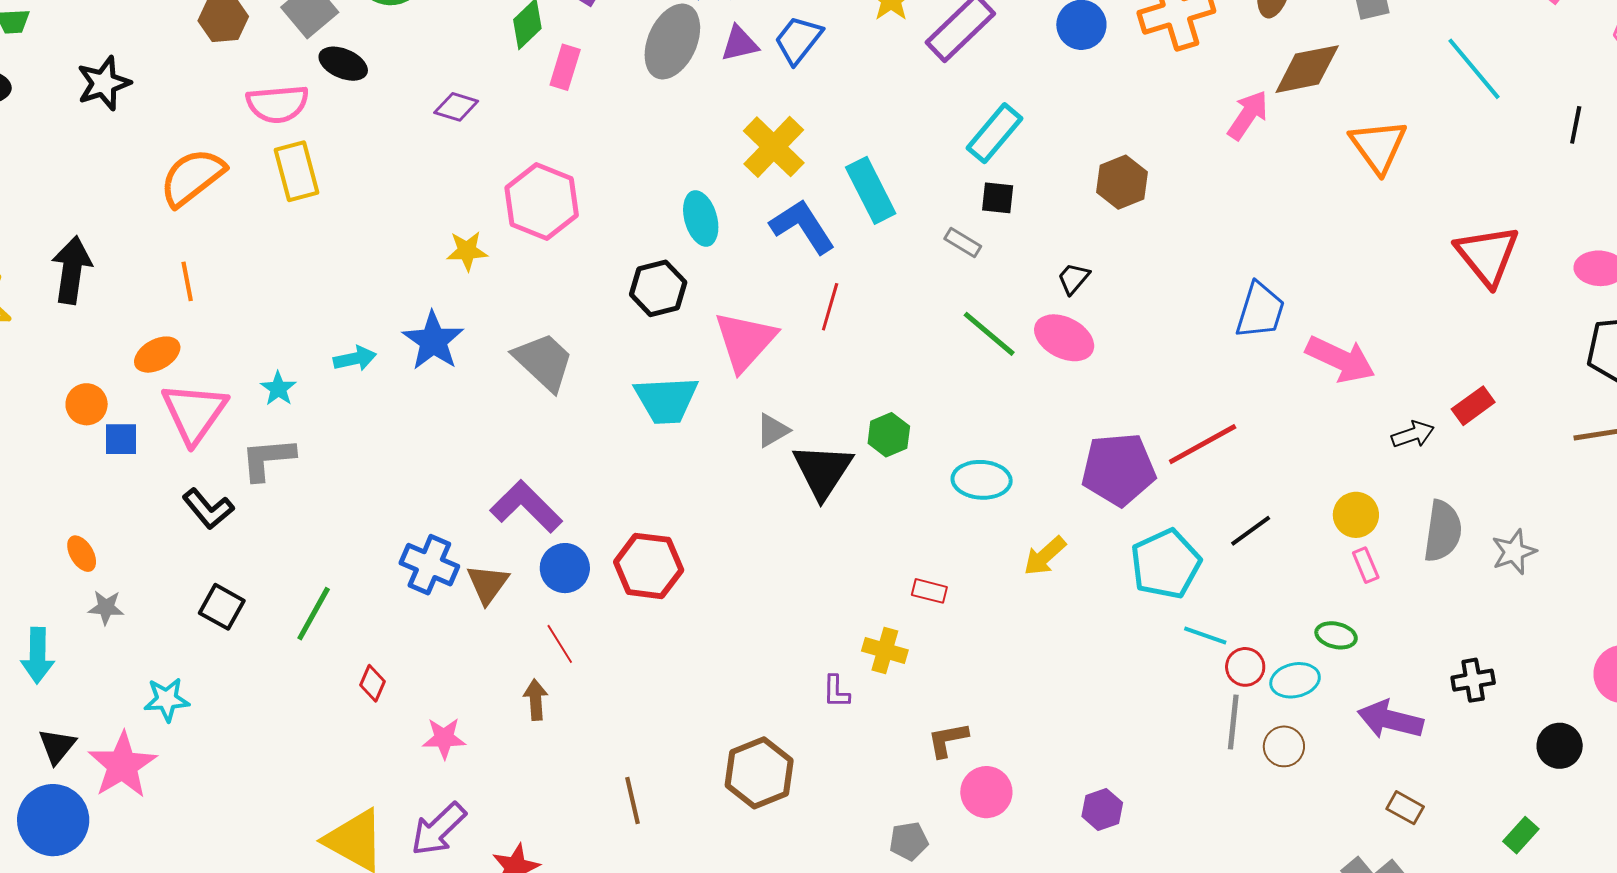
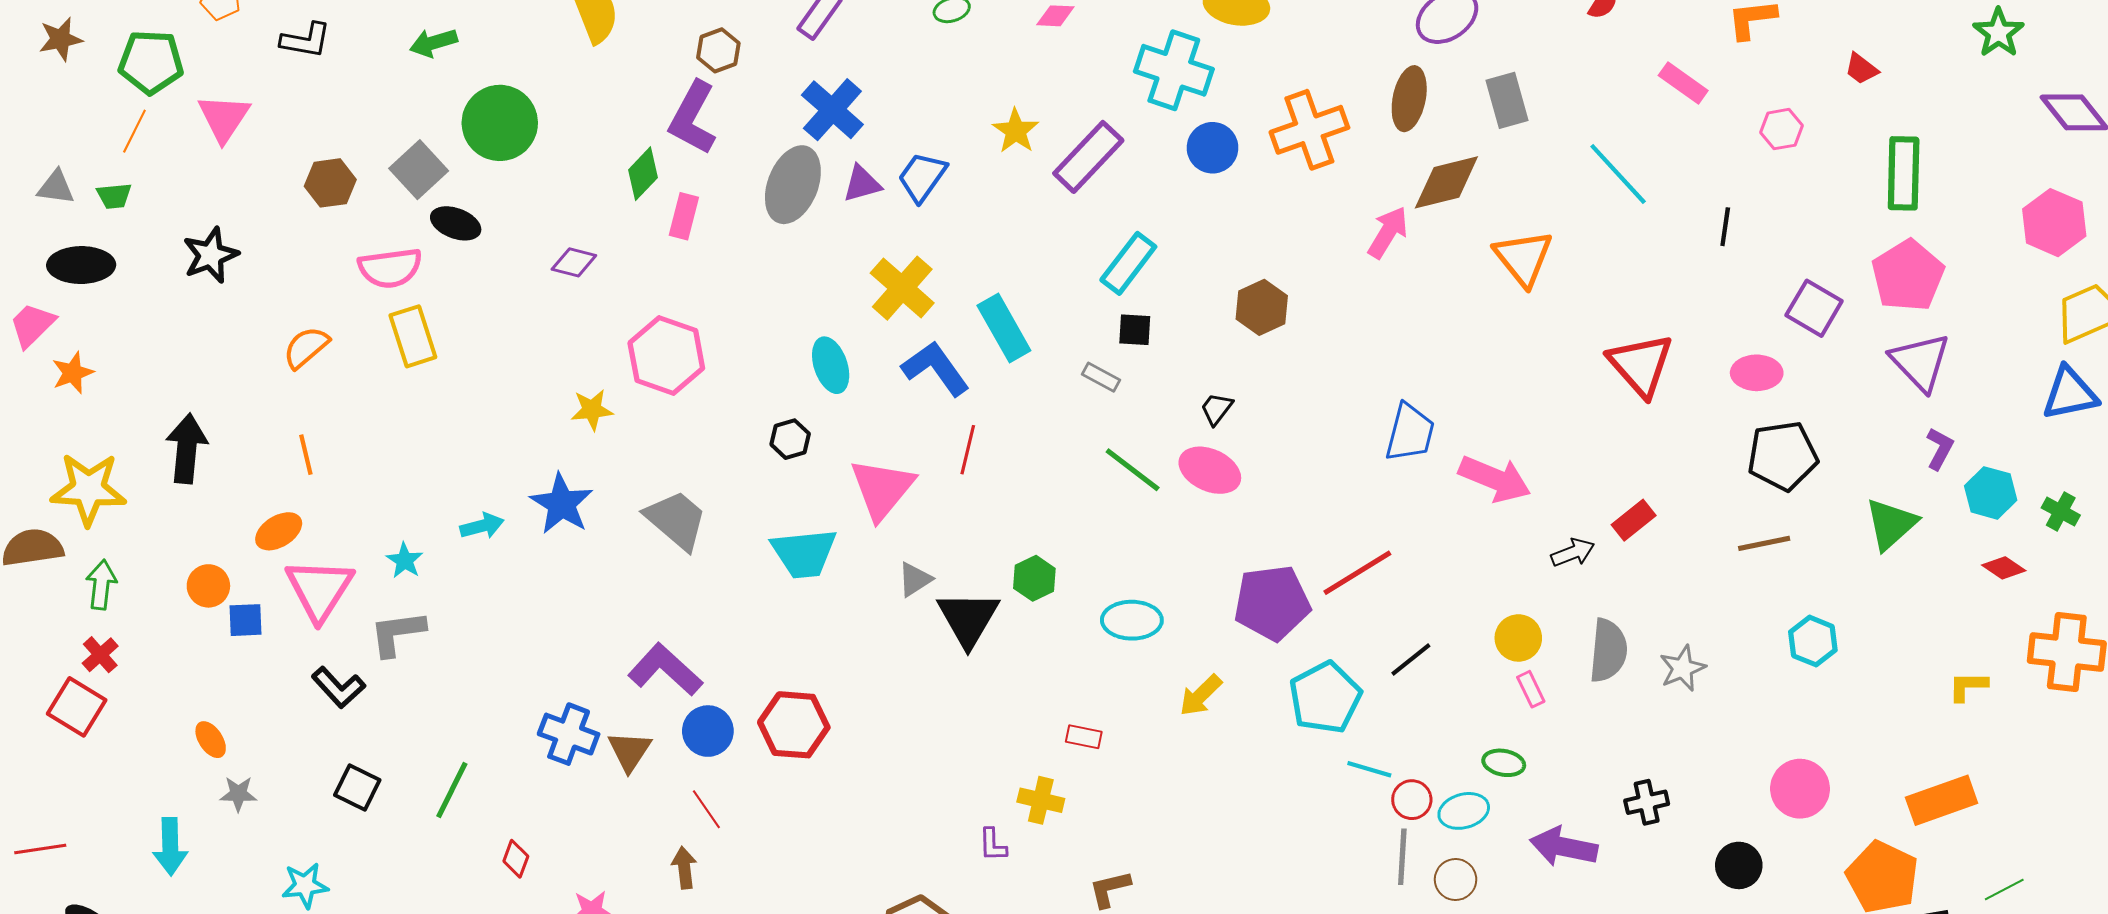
orange semicircle: (192, 177) -> (306, 347), size x0.7
black hexagon: (658, 288) -> (790, 439), size x0.7

